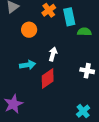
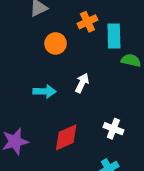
white cross: (87, 71) -> (113, 129), moved
red diamond: (48, 78) -> (66, 137), moved

